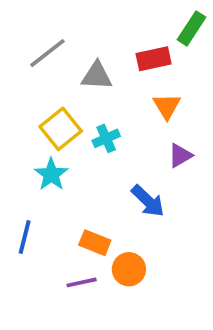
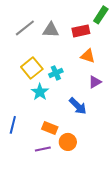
gray triangle: (97, 76) -> (51, 30), moved
orange triangle: (167, 106) -> (88, 56), turned -42
cyan star: (51, 174) -> (40, 92), moved

